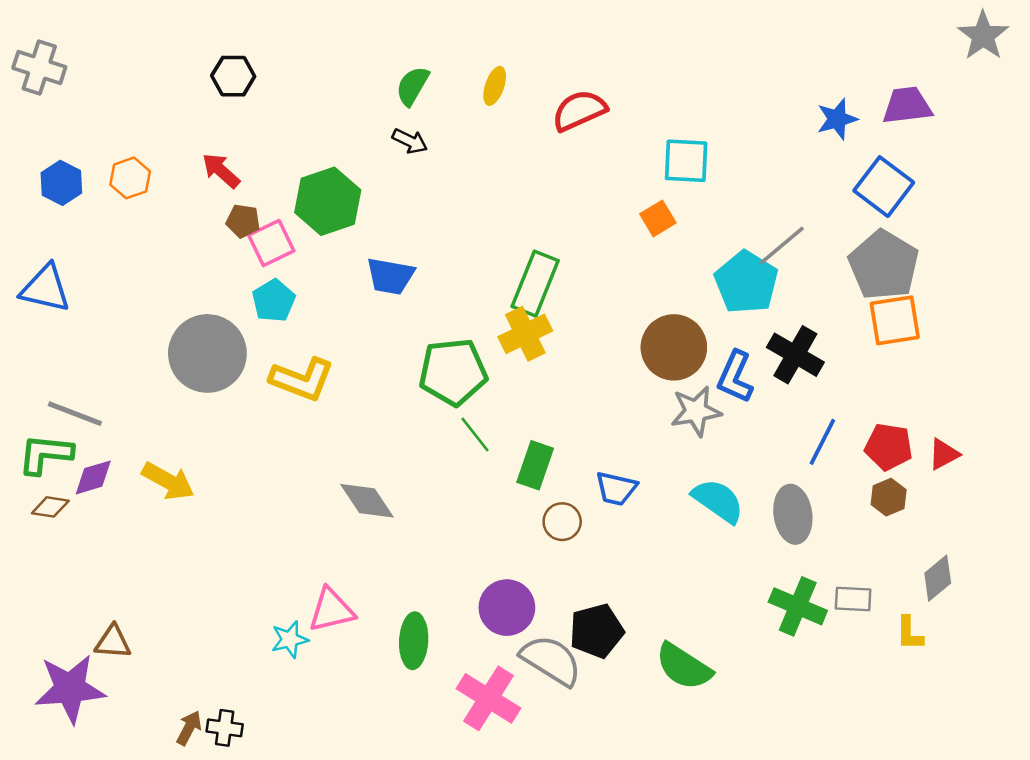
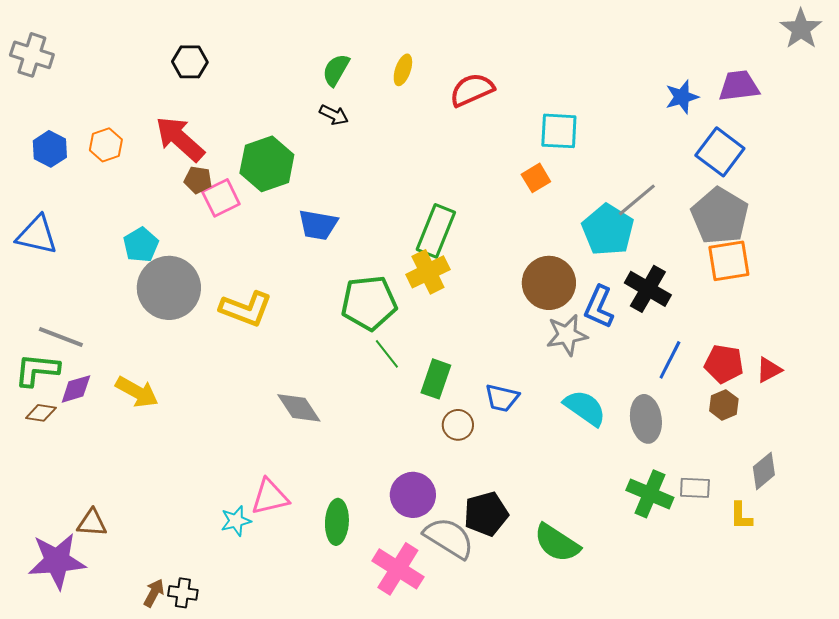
red arrow: (221, 171) -> (180, 139), size x1.6
cyan pentagon: (274, 301) -> (141, 245), moved

